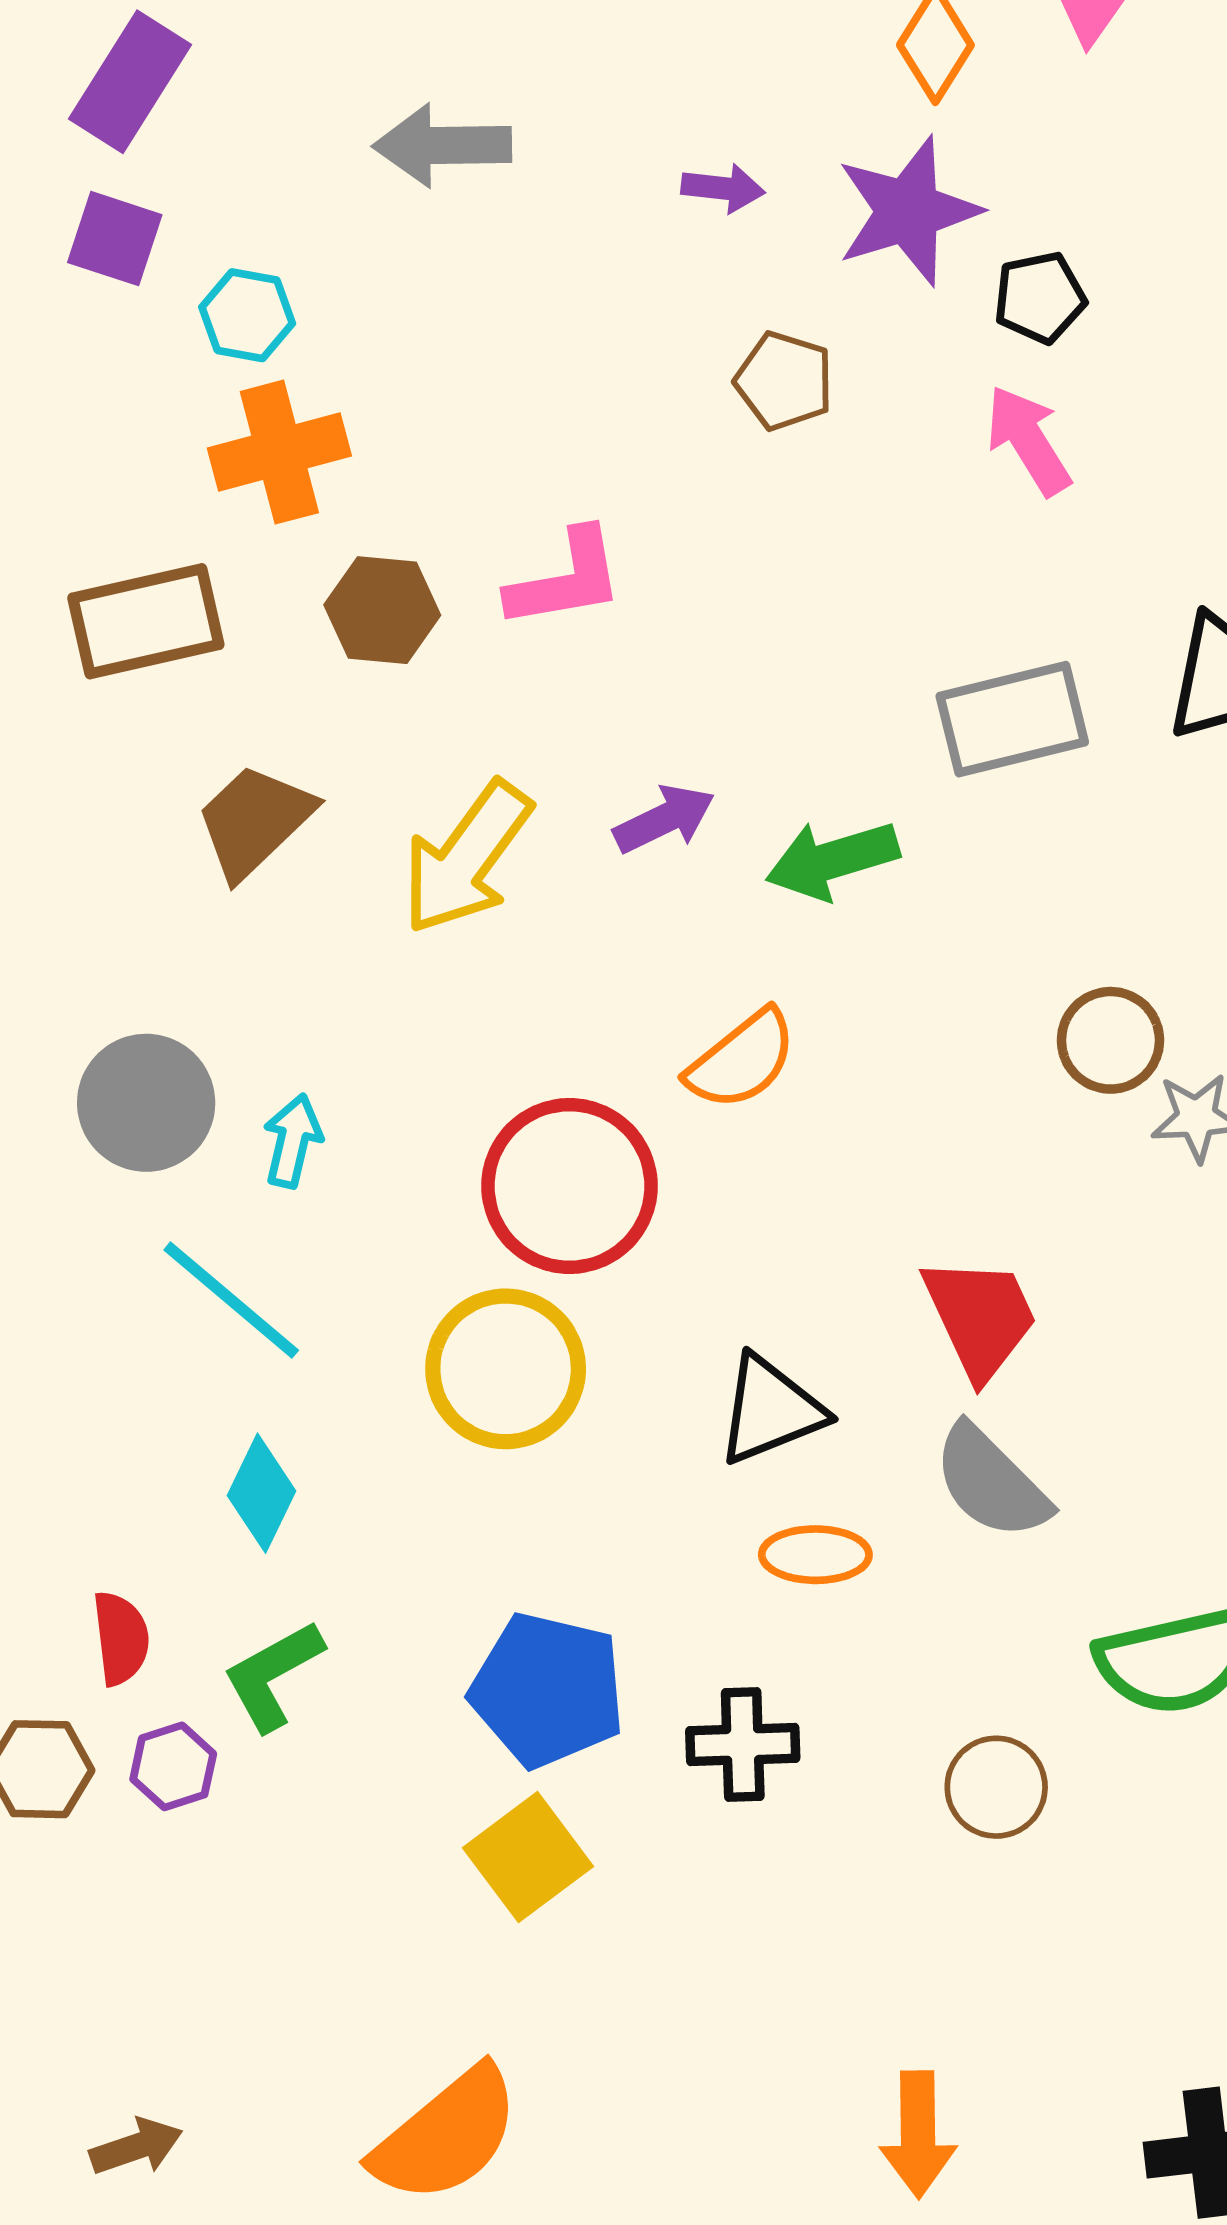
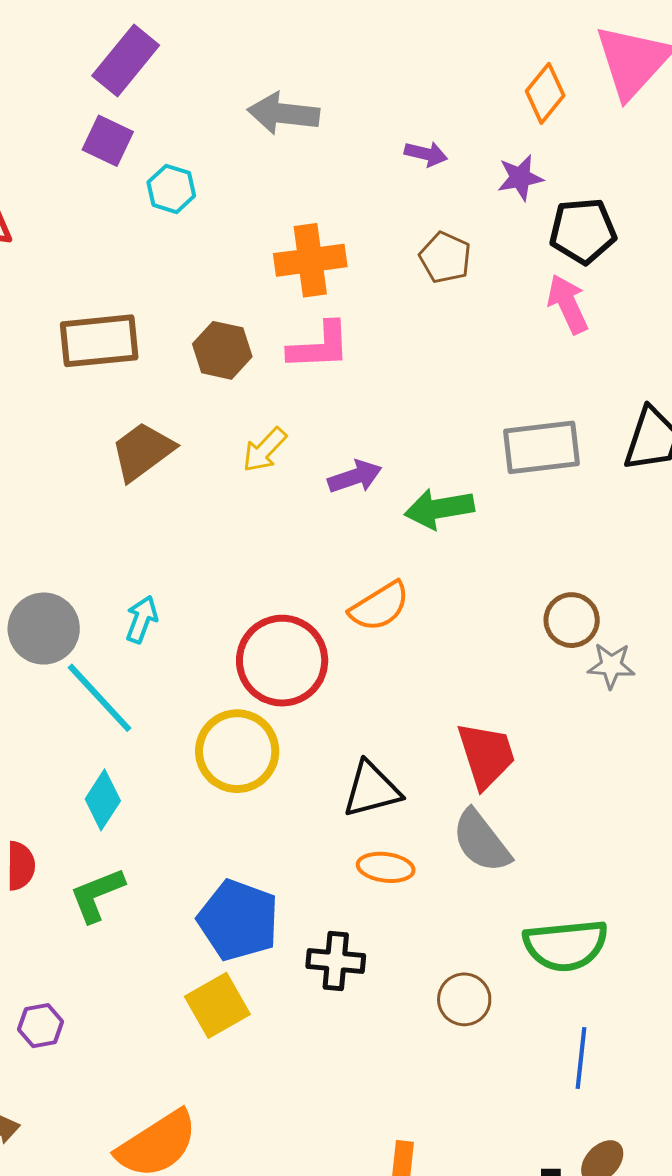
purple star: (908, 211) -> (520, 178), size x0.6
black pentagon: (1040, 298) -> (583, 231), size x1.4
orange cross: (279, 452) -> (310, 260), moved
yellow arrow: (467, 858) -> (265, 450), moved, size x0.6
gray circle: (146, 1103) -> (44, 629), moved
purple hexagon: (173, 1766) -> (41, 1026), moved

